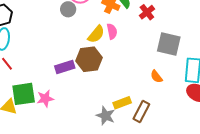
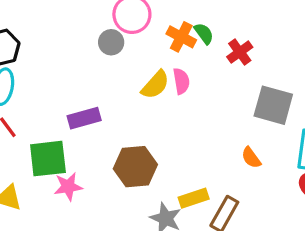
brown hexagon: (89, 59) -> (135, 167), moved
purple rectangle: (65, 67) -> (84, 118), moved
green square: (24, 94) -> (48, 159), moved

